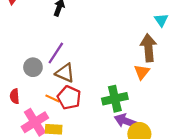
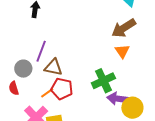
brown arrow: (149, 48) -> (124, 28), turned -105
red semicircle: (15, 96) -> (14, 88), moved
orange line: (53, 98) -> (47, 93), turned -48

